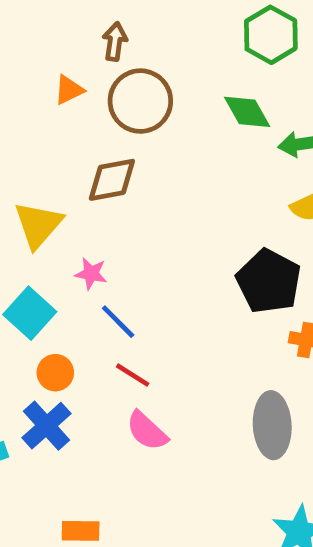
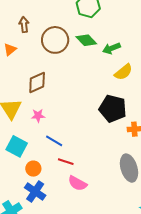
brown circle: (140, 101) -> (55, 40), moved
pink star: (91, 274) -> (38, 116), moved

